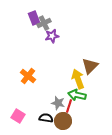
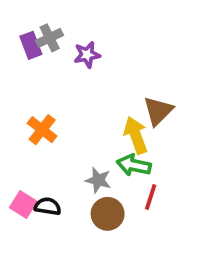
purple rectangle: (34, 18) -> (31, 45), moved
gray cross: (44, 23) -> (50, 38), moved
red line: (69, 106) -> (151, 197), moved
black semicircle: (46, 118) -> (48, 206), moved

